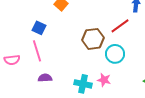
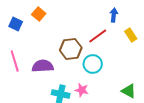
blue square: (39, 28) -> (16, 24), moved
purple semicircle: (45, 78) -> (43, 66), moved, size x1.5

